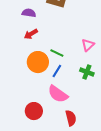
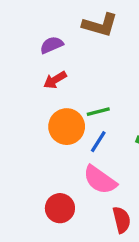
purple semicircle: (29, 13) -> (52, 45), turned -32
green line: (57, 53) -> (98, 112), turned -40

